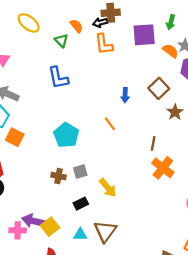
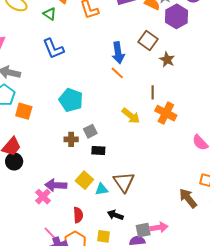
blue arrow: (125, 95) -> (118, 53), size x1.5
orange line: (110, 124) -> (117, 73), moved
yellow arrow: (108, 188) -> (131, 116), moved
black rectangle: (81, 204) -> (98, 150), moved, turned 40
yellow square: (50, 227) -> (84, 180), moved
pink cross: (18, 230) -> (43, 197), turned -35

